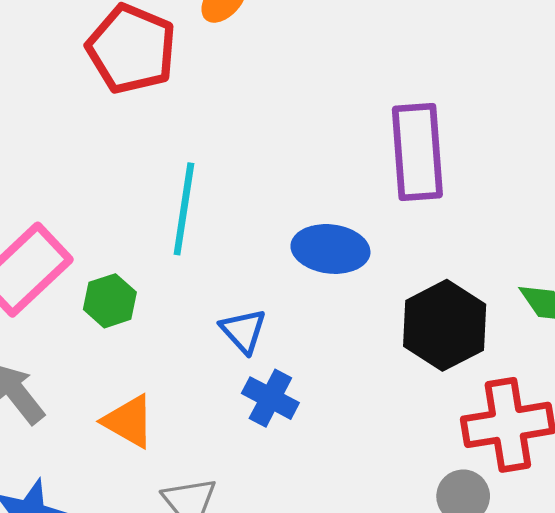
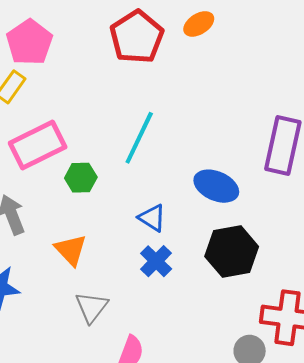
black hexagon: (445, 325) -> (232, 252), moved
blue triangle: (243, 331) -> (152, 218), turned -32

